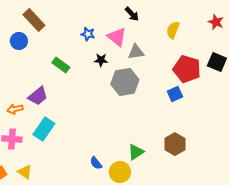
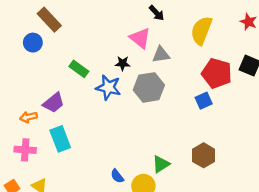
yellow semicircle: (173, 30) -> (201, 31), size x1.5
blue star: (88, 34) -> (108, 87), moved, size x1.6
cyan rectangle: (44, 129) -> (60, 139), turned -55

